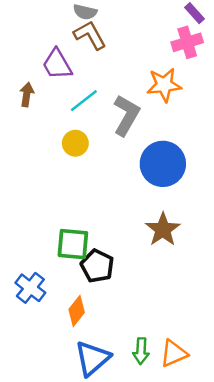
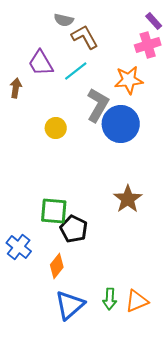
brown L-shape: (90, 35) -> (85, 37), moved
cyan line: (84, 101) -> (76, 71), moved
blue circle: (163, 164) -> (121, 124), moved

